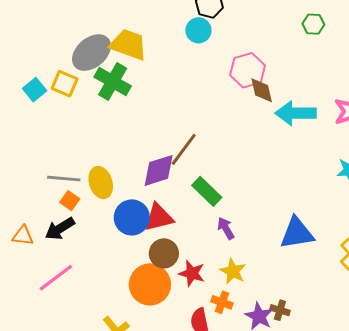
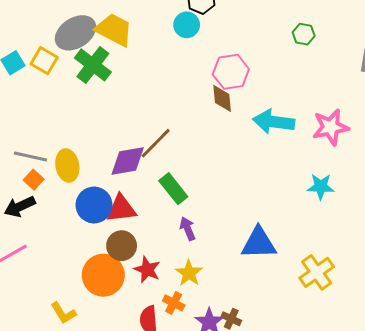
brown diamond: (262, 90) -> (222, 98), moved

